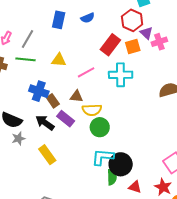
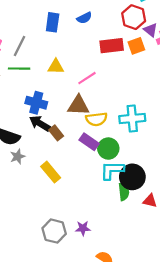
red rectangle: (110, 45) -> (112, 46), turned 50
cyan cross: (121, 75) -> (132, 118), moved
brown triangle: (76, 96) -> (78, 105), size x1.5
brown rectangle: (53, 101) -> (56, 133), moved
purple rectangle: (66, 119) -> (89, 142), moved
black arrow: (45, 123) -> (40, 123), moved
green circle: (100, 127) -> (108, 149), moved

